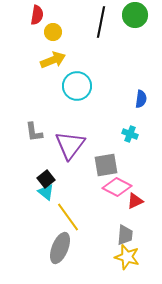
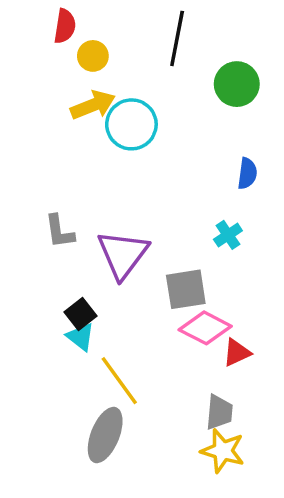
green circle: (135, 15) -> (237, 84), moved
cyan circle: (77, 86) -> (131, 124), moved
cyan cross: (130, 134) -> (228, 235), turned 35

